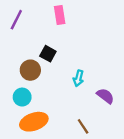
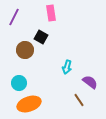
black square: (48, 54) -> (41, 37), moved
brown circle: (30, 70) -> (25, 50), moved
brown line: (83, 126) -> (79, 100), moved

